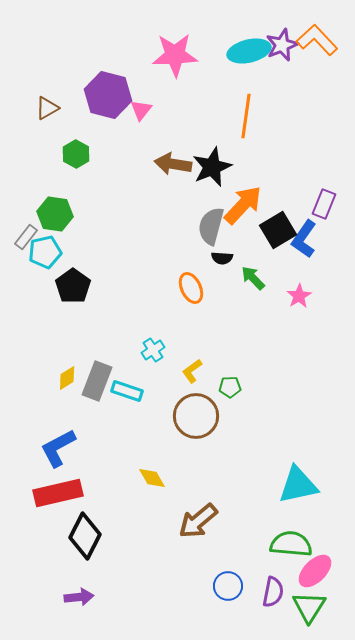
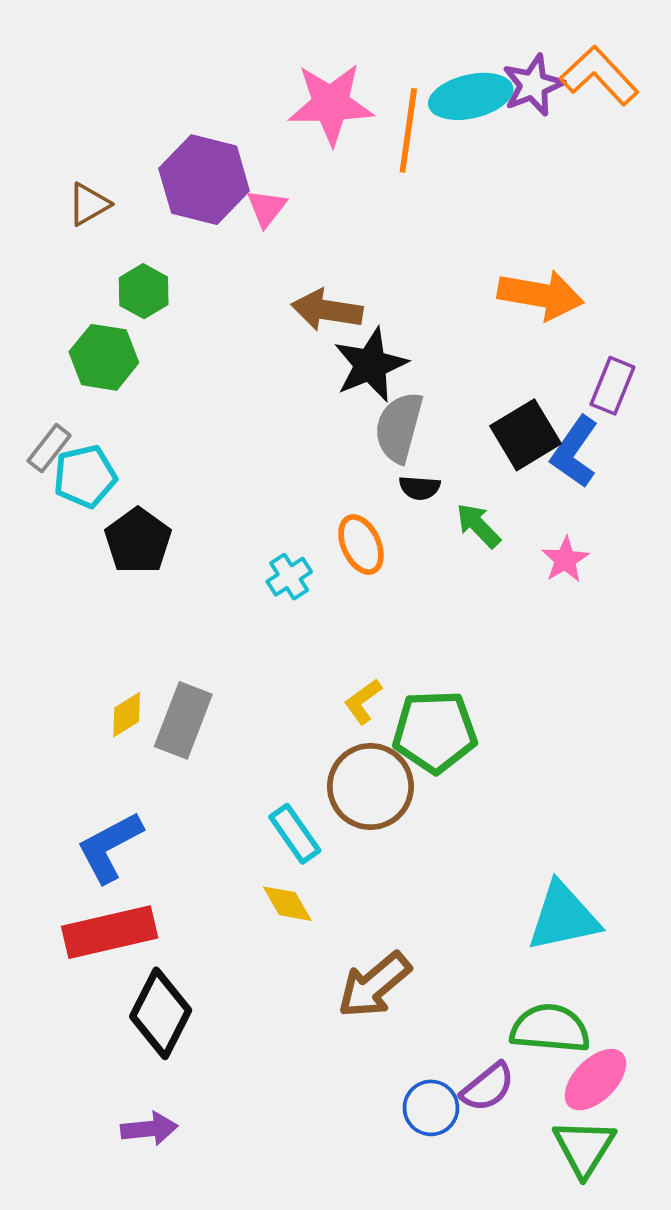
orange line: (246, 116) -> (408, 130), moved
black star: (212, 167) -> (370, 365), moved
orange arrow: (243, 205) -> (541, 295), moved, turned 57
green hexagon: (55, 214) -> (104, 357), moved
cyan cross: (153, 350) -> (289, 577), moved
green pentagon: (230, 387) -> (435, 732), size x2.0
cyan rectangle: (127, 391) -> (295, 834), moved, turned 36
purple semicircle: (273, 592) -> (488, 1087), moved, turned 40

